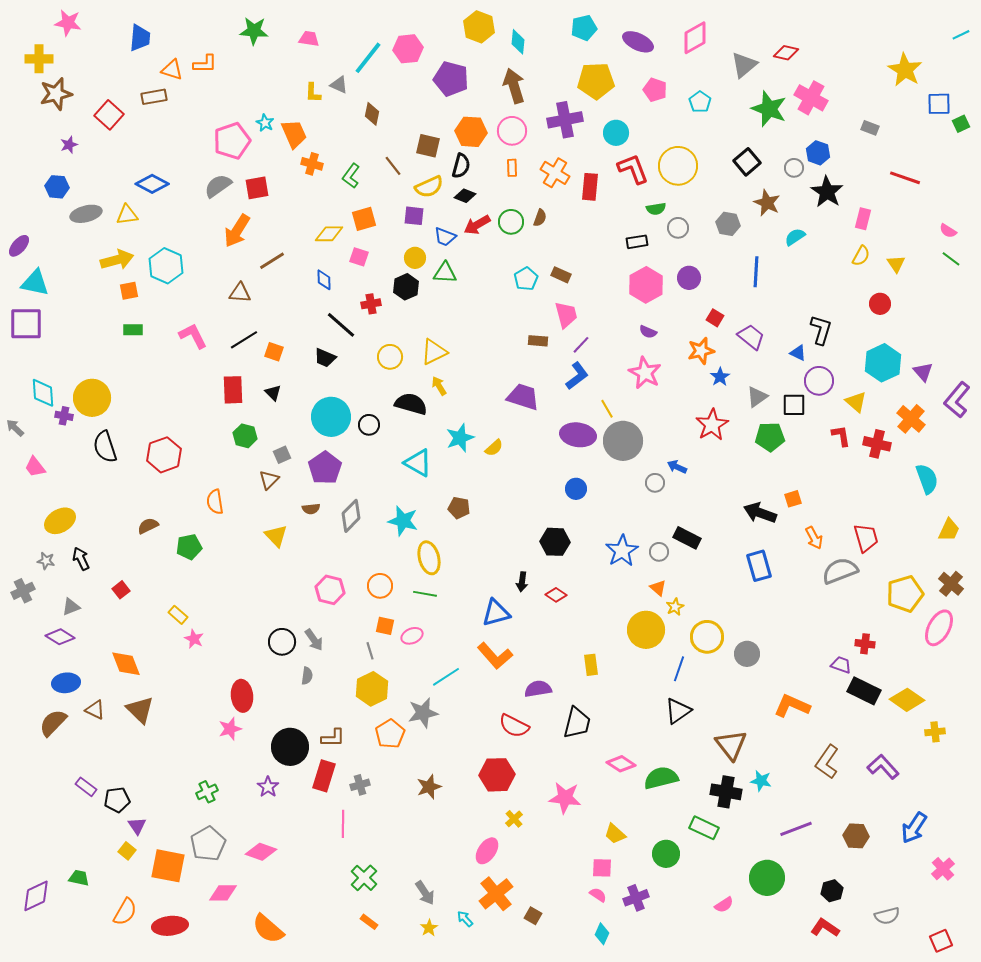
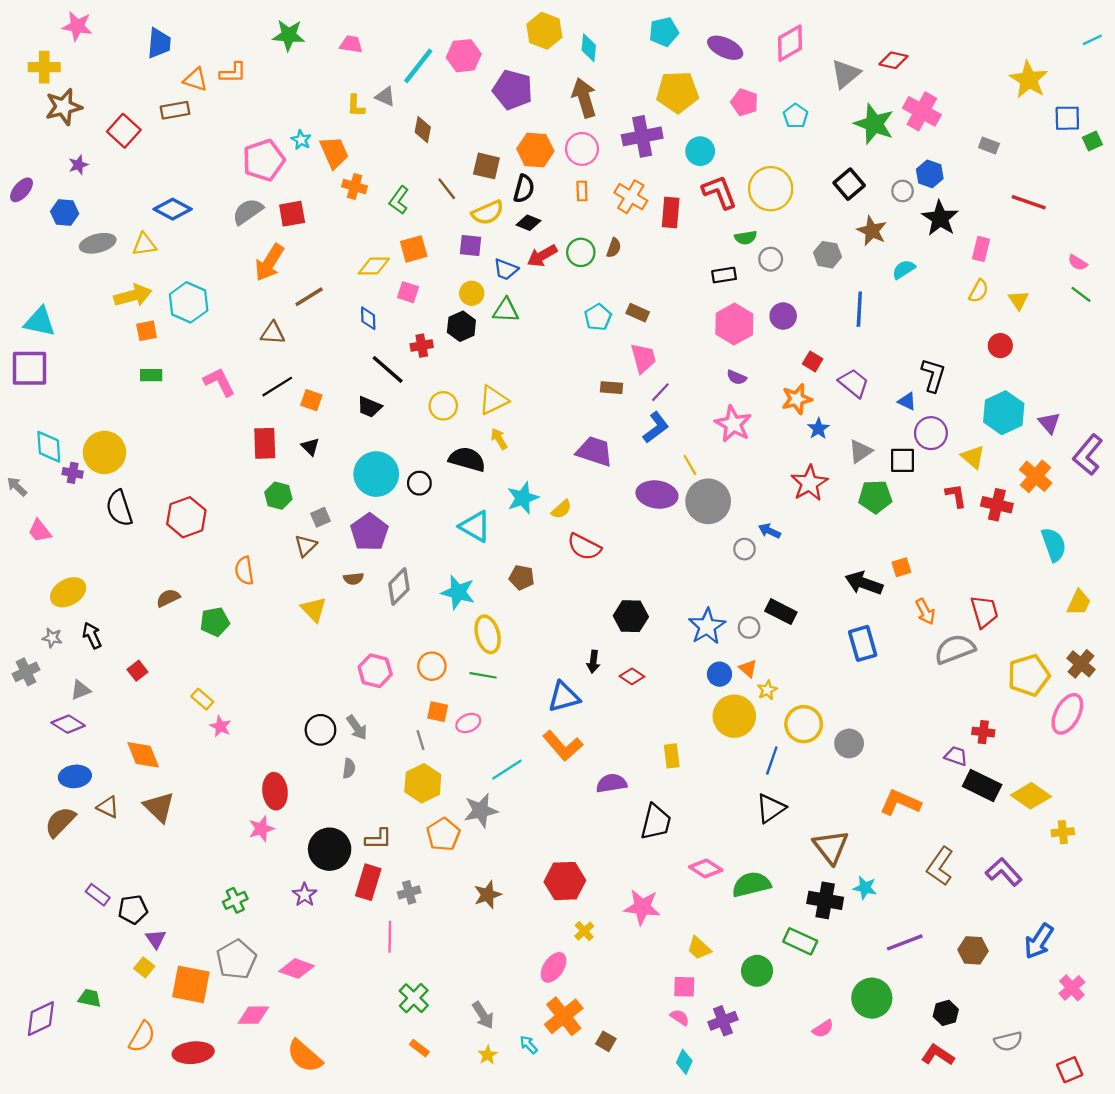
purple ellipse: (19, 246) -> (21, 190), moved
blue circle: (576, 489) -> (719, 674), moved
red semicircle: (514, 726) -> (584, 547), moved

